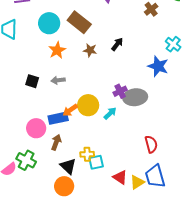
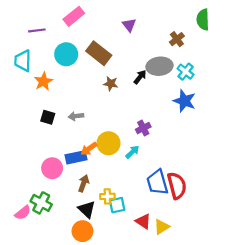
cyan cross: (173, 44) -> (186, 72), moved
orange star: (57, 50) -> (43, 81), moved
gray ellipse: (135, 97) -> (160, 66), moved
brown arrow: (56, 142) -> (84, 183), moved
red semicircle: (151, 144) -> (177, 186), size x1.4
blue trapezoid: (155, 176) -> (157, 182), moved

